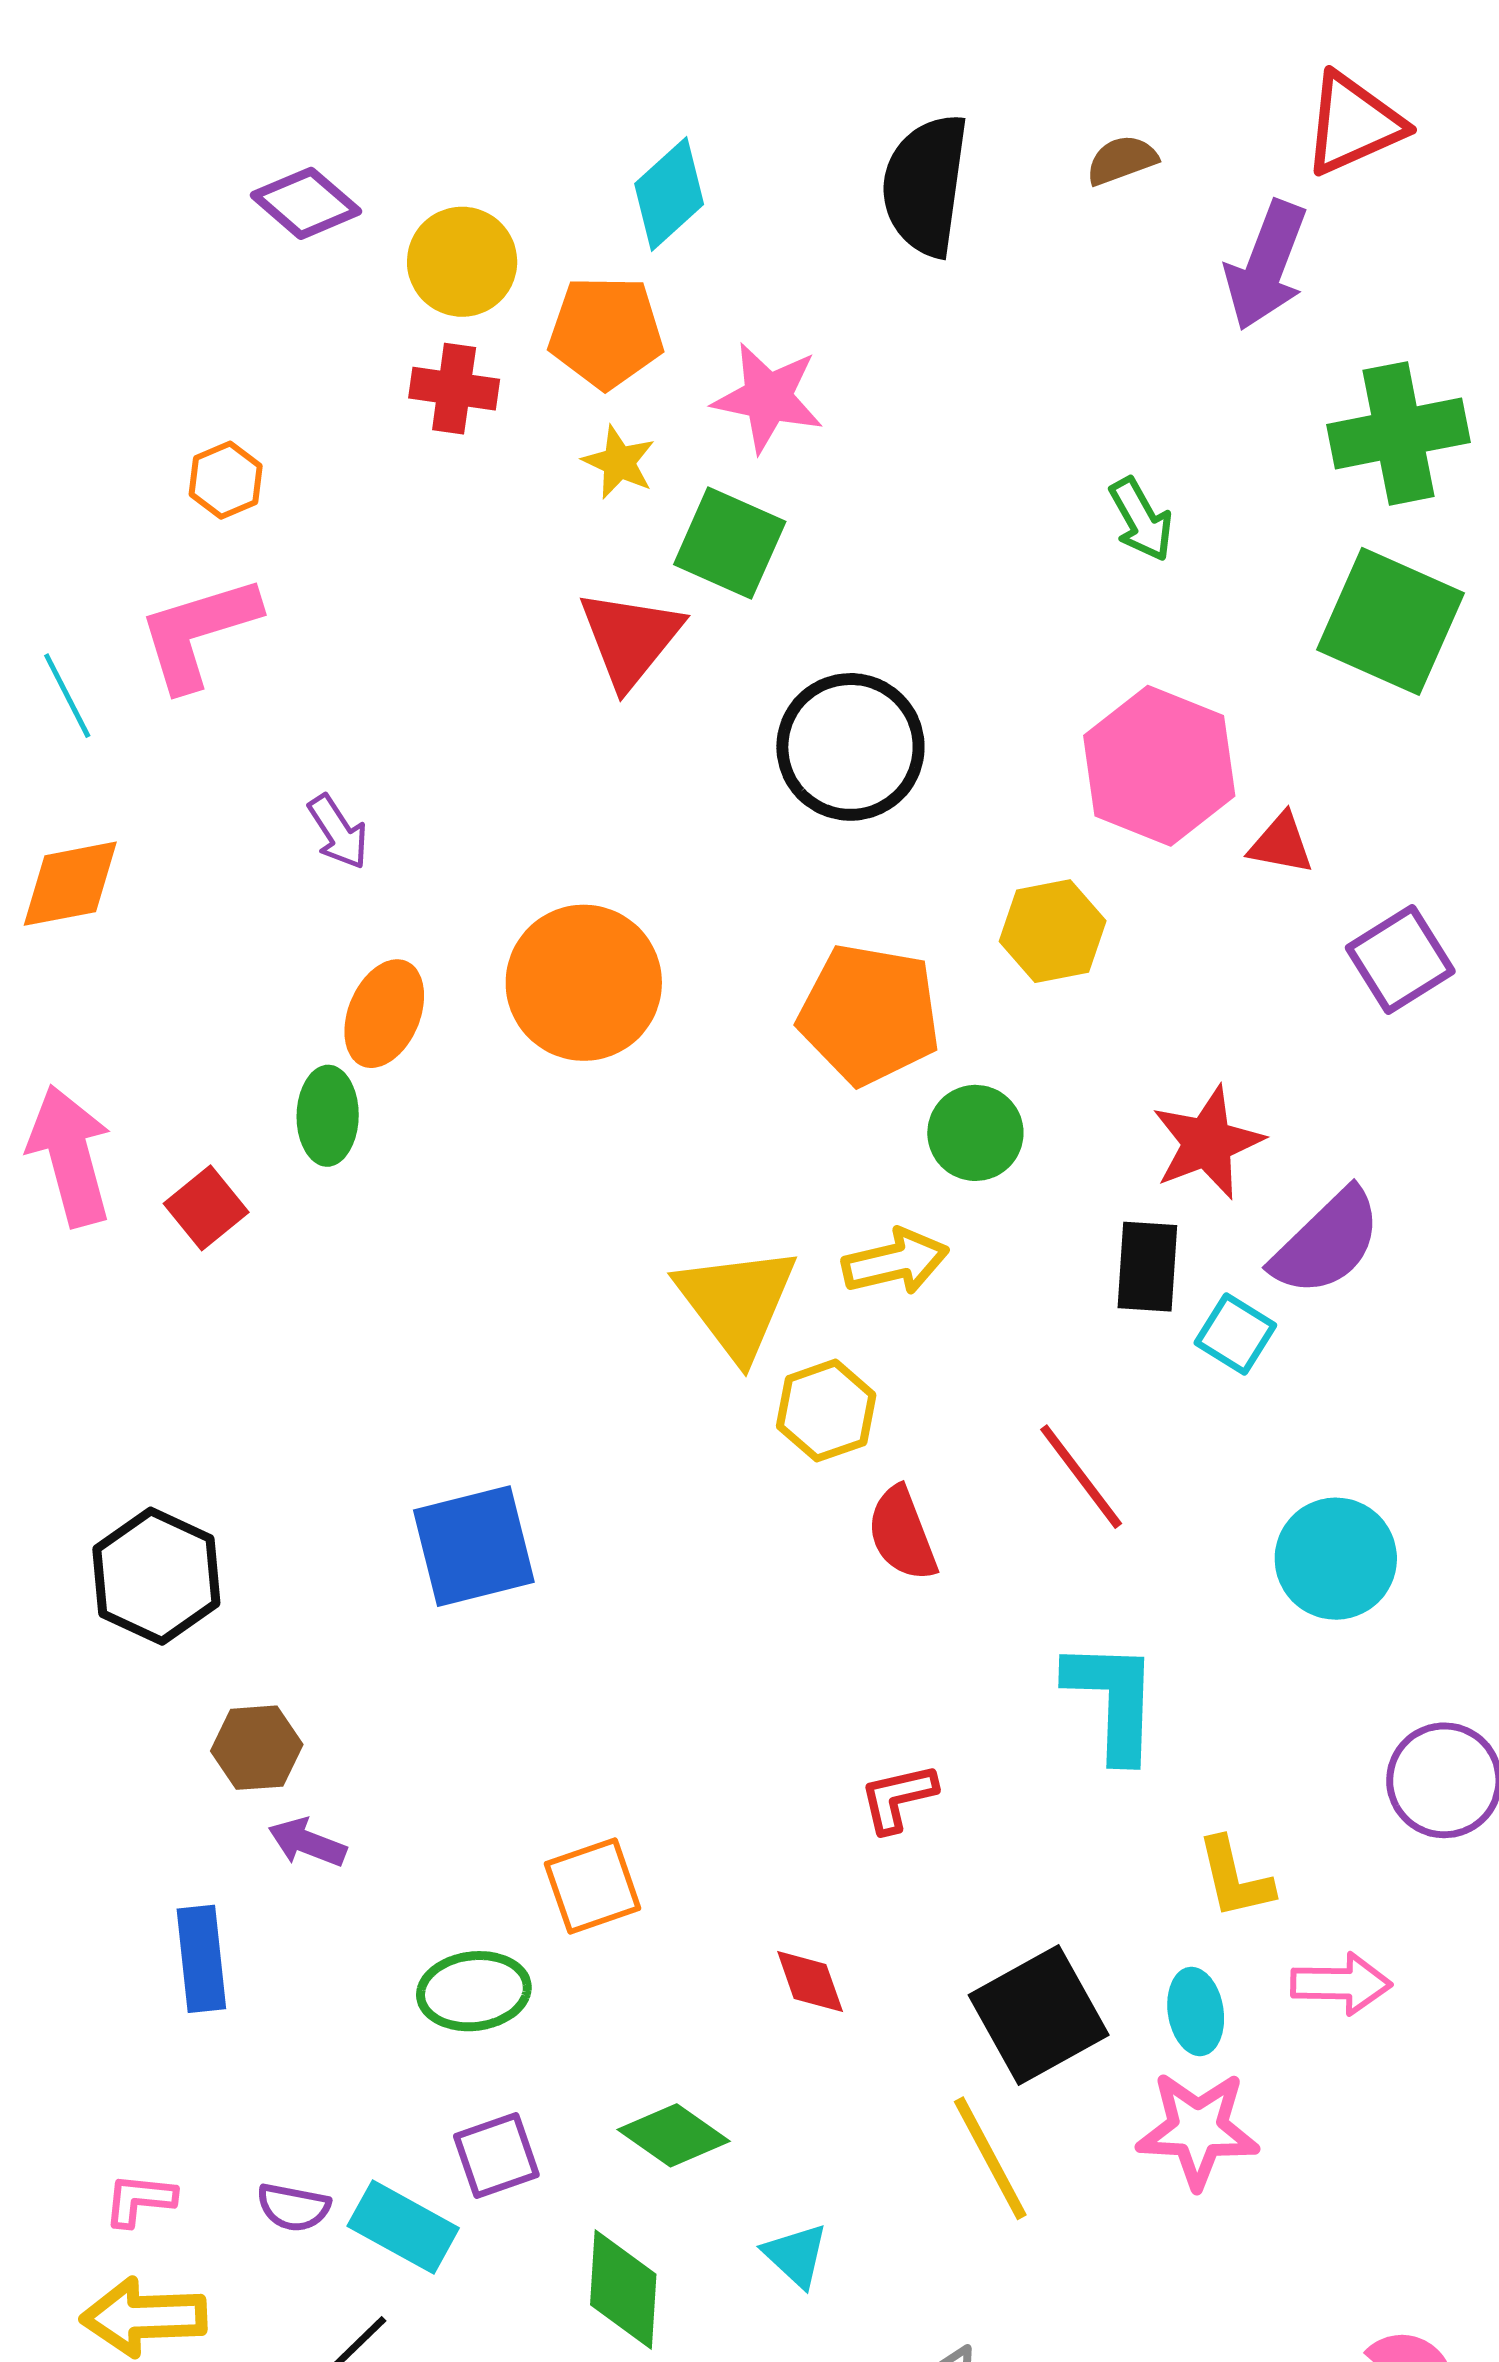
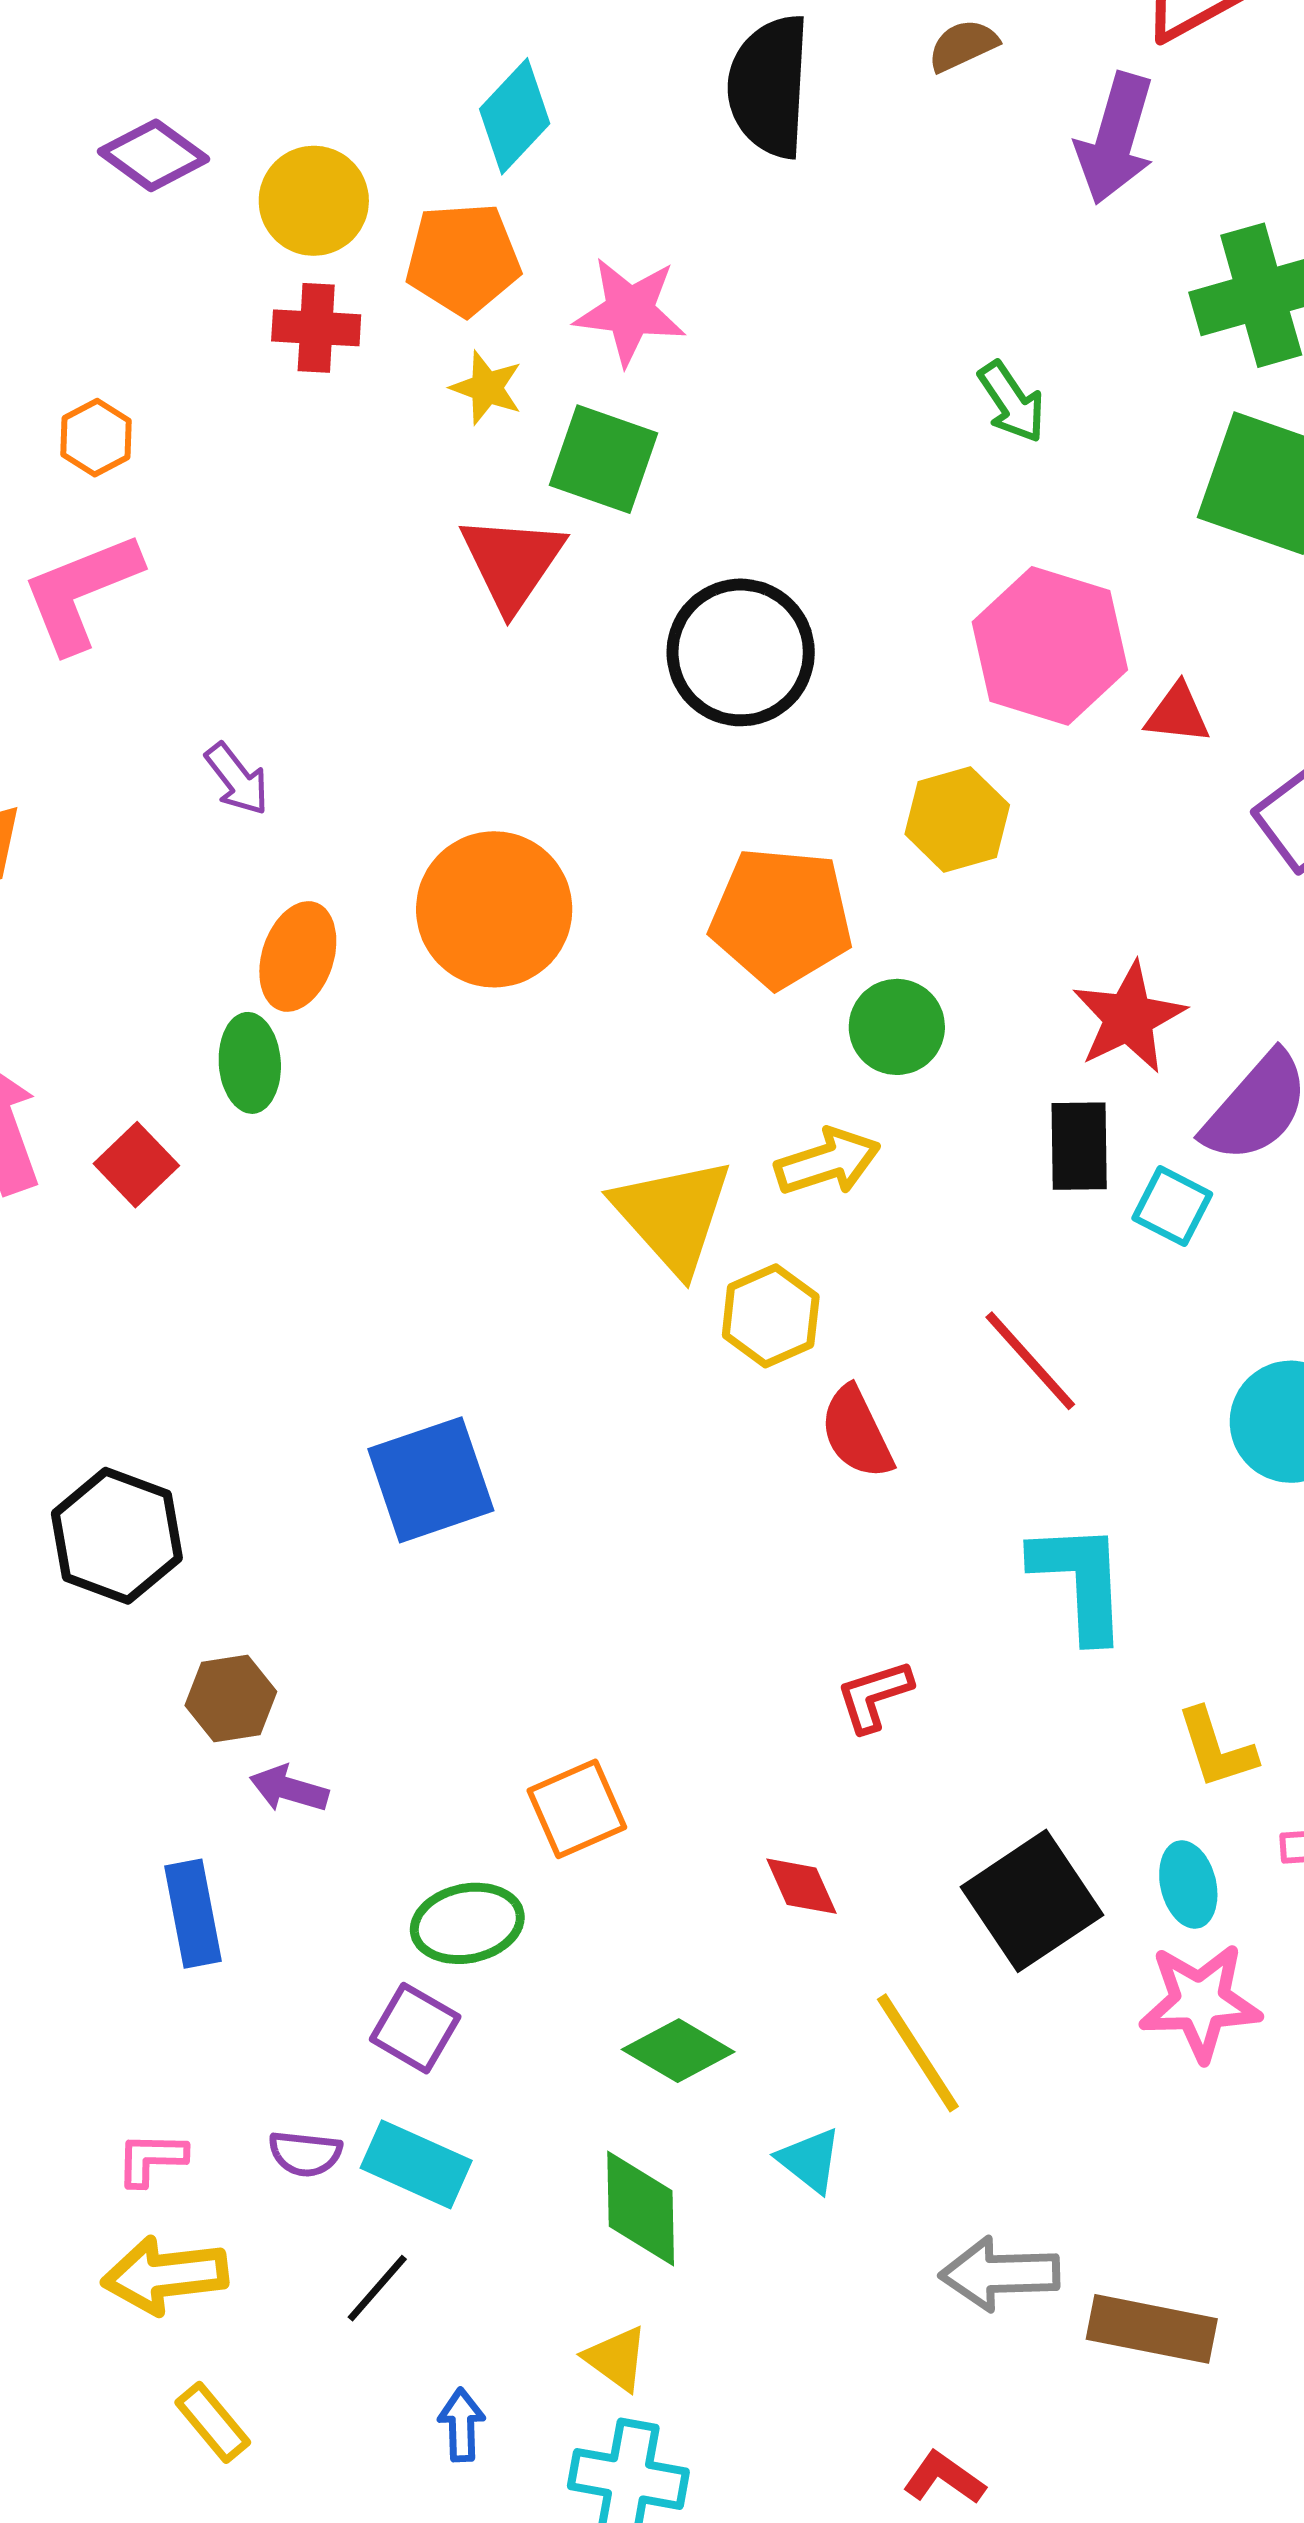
purple square: (496, 2156) -> (415, 2028), moved, turned -36
yellow line: (990, 2158) -> (918, 2053), moved

